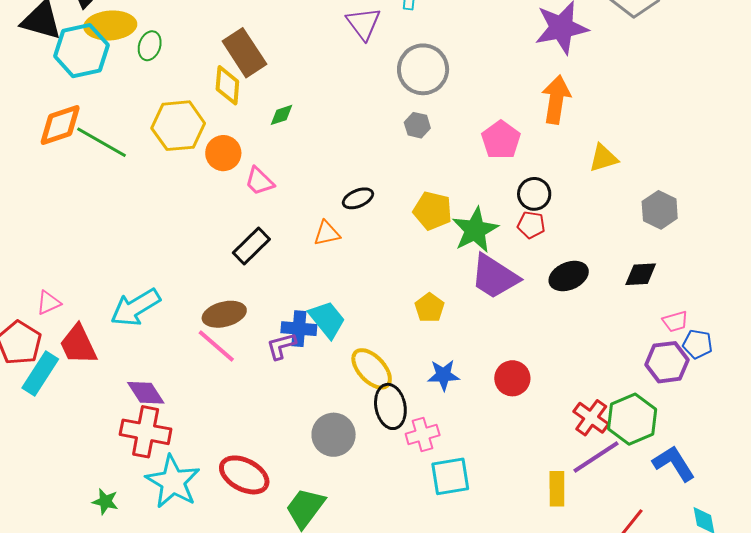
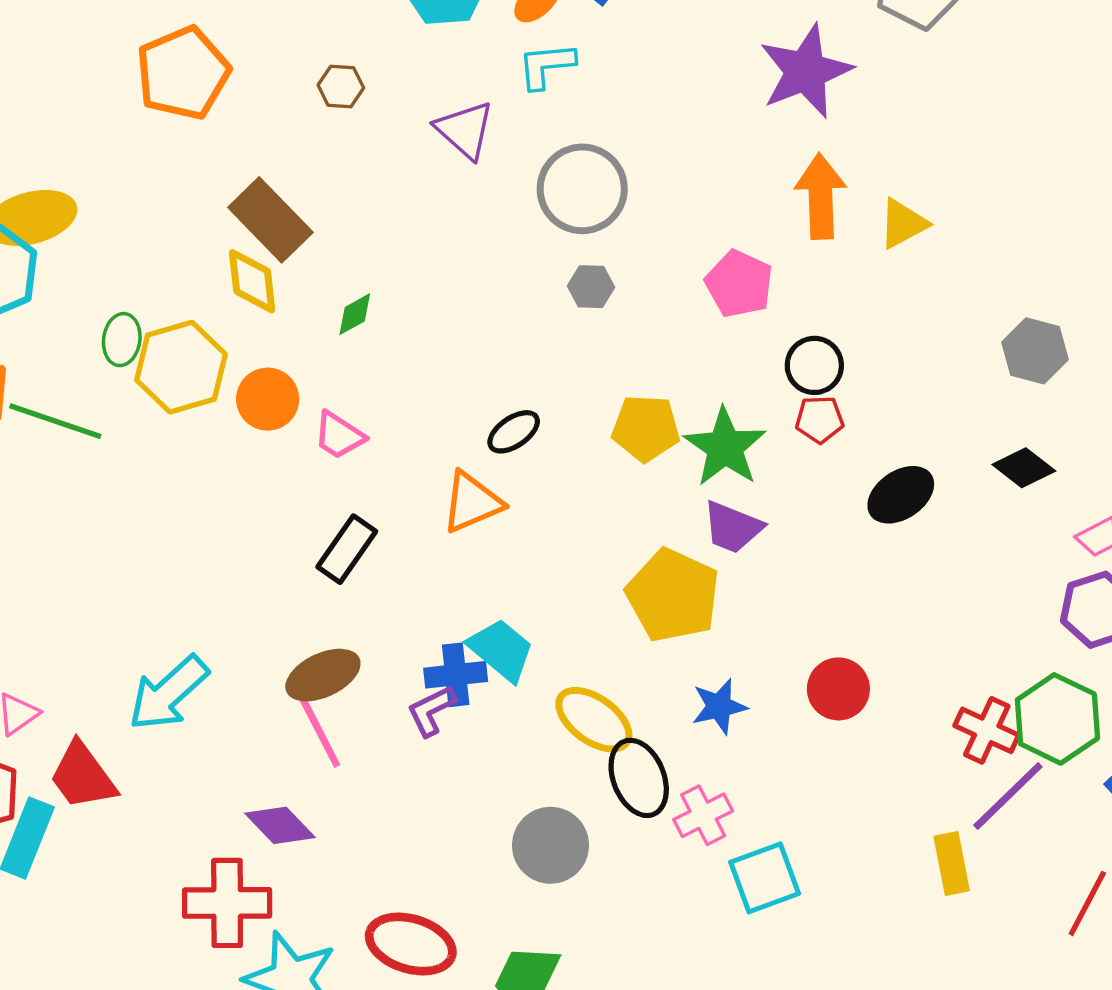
green ellipse: (150, 46) -> (122, 340), moved
yellow triangle: (603, 158) -> (903, 224), moved
orange triangle: (327, 233) -> (472, 502), size x1.4
black diamond: (641, 274) -> (1024, 468), turned 52
purple trapezoid: (495, 277) -> (733, 527), moved, size x0.7
yellow pentagon: (430, 308) -> (673, 595), size x1.8
pink line: (216, 346) -> (320, 732), turned 33
purple diamond: (146, 393) -> (280, 825), moved

